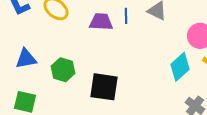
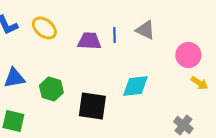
cyan diamond: (180, 67) -> (135, 86), moved, turned 36

